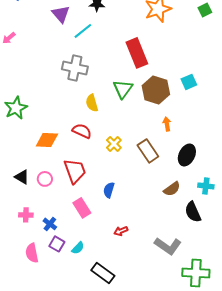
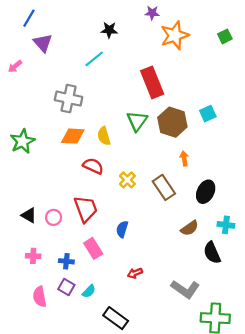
purple triangle: (61, 14) -> (43, 43), moved
gray cross: (75, 68) -> (69, 99), moved
orange diamond: (47, 140) -> (73, 136), moved
blue cross: (50, 224) -> (66, 261), moved, turned -32

